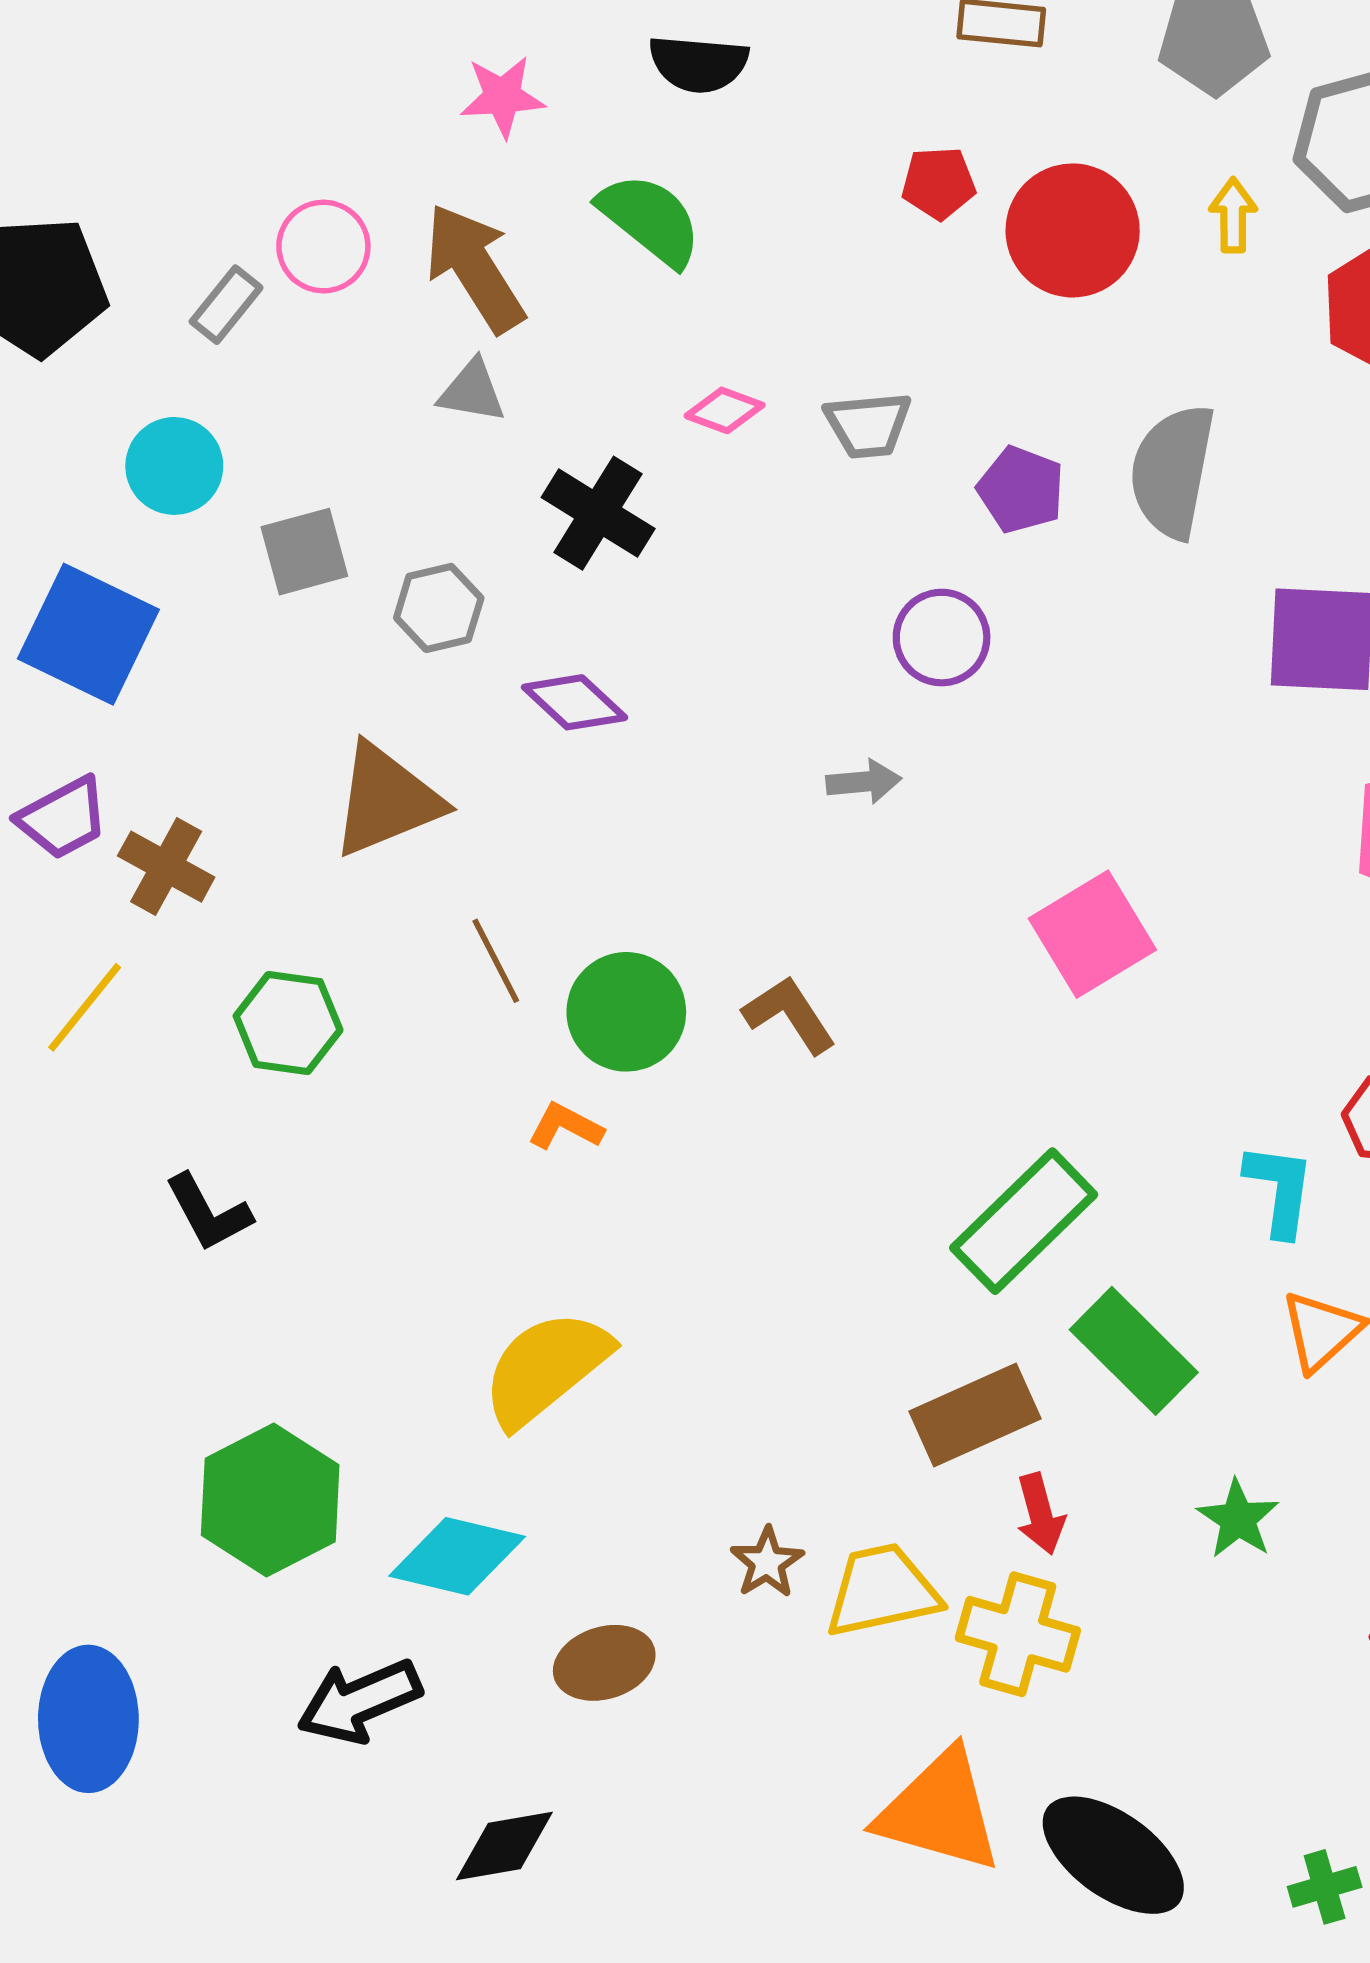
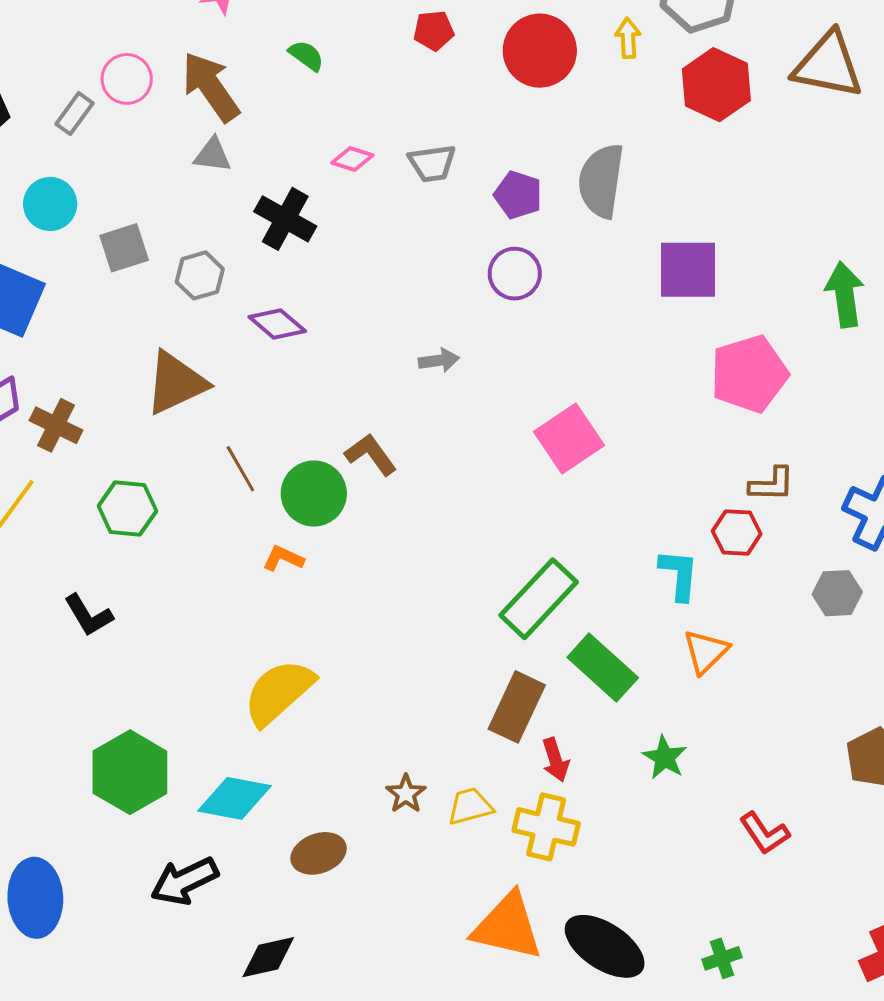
red pentagon: (939, 183) -> (434, 31), moved
green semicircle: (650, 220) -> (306, 56), size x0.6
purple circle: (942, 638) -> (515, 274), moved
brown L-shape: (789, 1015) -> (371, 455), moved
brown rectangle: (975, 1415) -> (517, 707), turned -38
yellow trapezoid: (882, 1591) -> (470, 806), size x0.7

